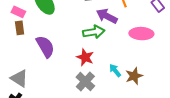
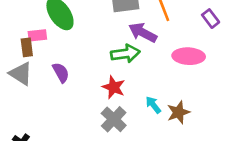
pink rectangle: (18, 12) -> (37, 35), moved, turned -32
purple semicircle: (45, 47) -> (61, 73), size x0.7
gray triangle: (19, 78) -> (21, 74), moved

